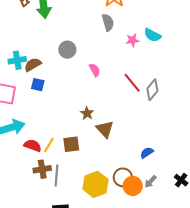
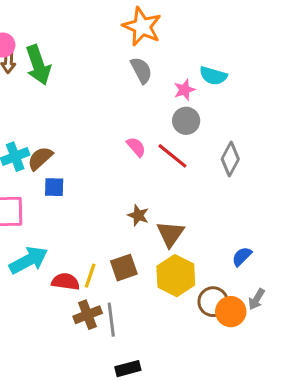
gray circle: (67, 50) -> (186, 121), moved
red line: (132, 83) -> (172, 156), moved
brown triangle: (105, 129) -> (170, 234), turned 30
yellow hexagon: (96, 184) -> (176, 276), moved

